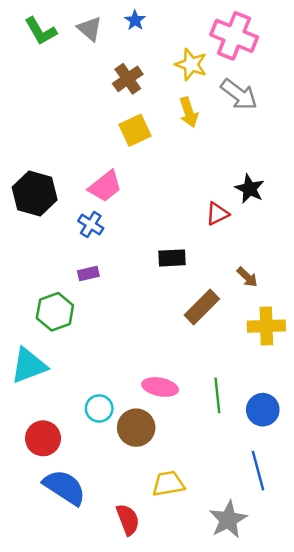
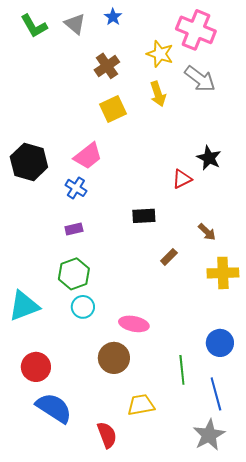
brown rectangle: (202, 307) -> (169, 257), size x0.6
green hexagon: (55, 312) -> (74, 274), moved
green line: (217, 395) -> (182, 370), moved
cyan circle: (99, 408) -> (83, 307), moved
gray star: (228, 520) -> (209, 435), moved

